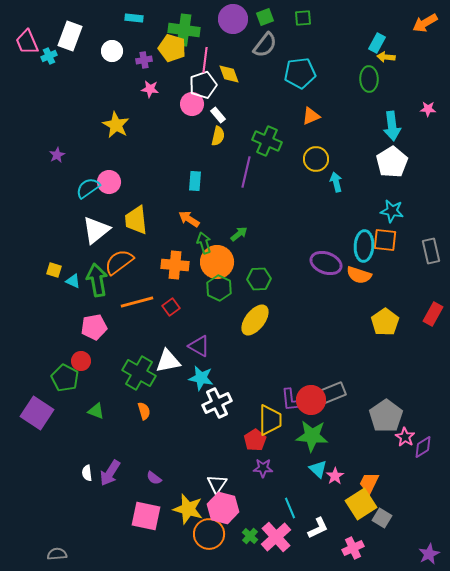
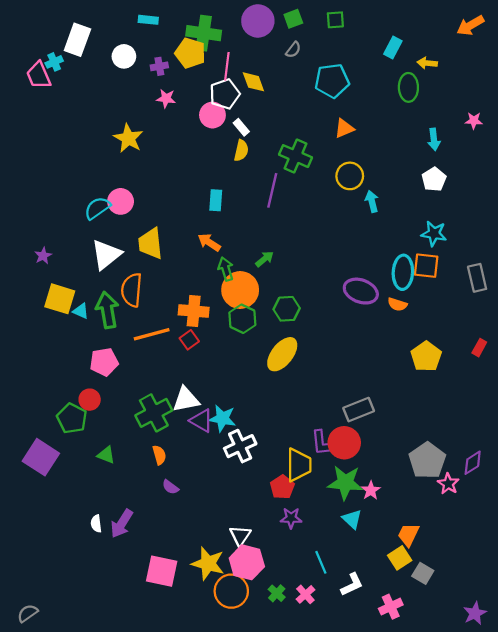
pink trapezoid: (27, 42) -> (39, 75), moved
cyan rectangle: (377, 43) -> (393, 48), moved
gray semicircle: (265, 45) -> (293, 50), size x0.6
cyan arrow: (392, 126) -> (434, 139), size x0.7
purple star: (57, 155) -> (43, 256), moved
white pentagon: (392, 162) -> (434, 179), size x0.7
orange semicircle: (119, 262) -> (132, 290), turned -48
orange cross: (175, 265) -> (194, 311), moved
yellow square: (54, 270) -> (60, 299), size x1.8
orange semicircle: (359, 275) -> (397, 304), size x0.7
red rectangle: (433, 314) -> (479, 348), size x0.7
purple triangle: (199, 346) -> (201, 421), moved
green cross: (139, 373) -> (154, 413), turned 32
gray rectangle: (332, 393) -> (359, 410), moved
purple diamond: (423, 447) -> (473, 463), moved
pink star: (335, 476) -> (371, 490), moved
purple semicircle: (154, 478) -> (170, 487), moved
yellow square: (361, 504) -> (400, 558), size x0.7
pink cross: (276, 537) -> (305, 594), size x0.6
gray semicircle: (57, 554) -> (28, 613), moved, turned -30

